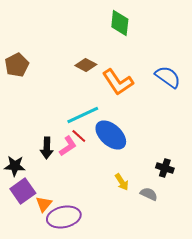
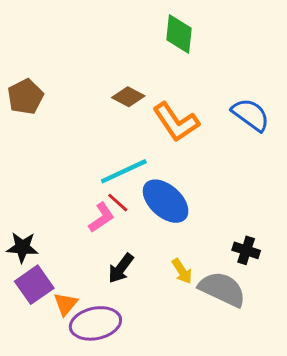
black arrow: (47, 148) -> (121, 268), moved, turned 35
gray semicircle: (149, 194) -> (222, 289), size x1.8

